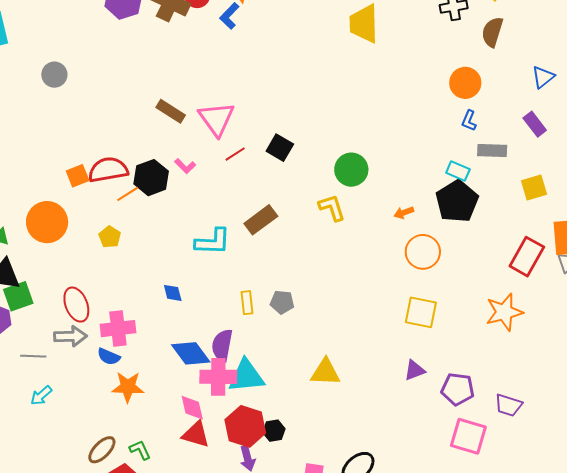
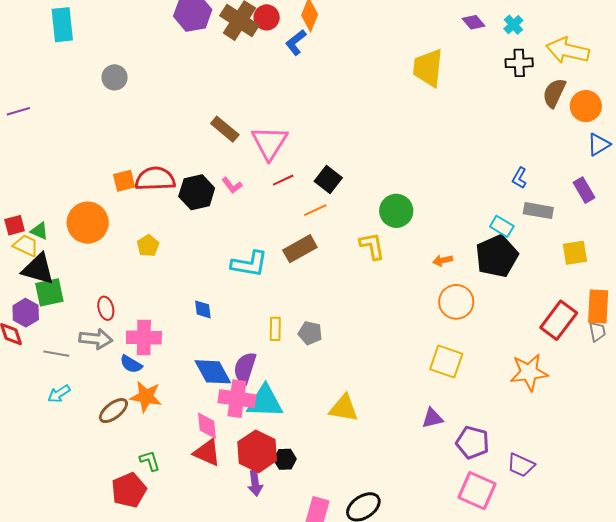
orange circle: (465, 83) -> (586, 106), moved
orange line: (128, 194) -> (315, 210), moved
red ellipse: (76, 305) -> (106, 308), size x0.7
brown ellipse: (102, 450) -> (113, 411), moved

